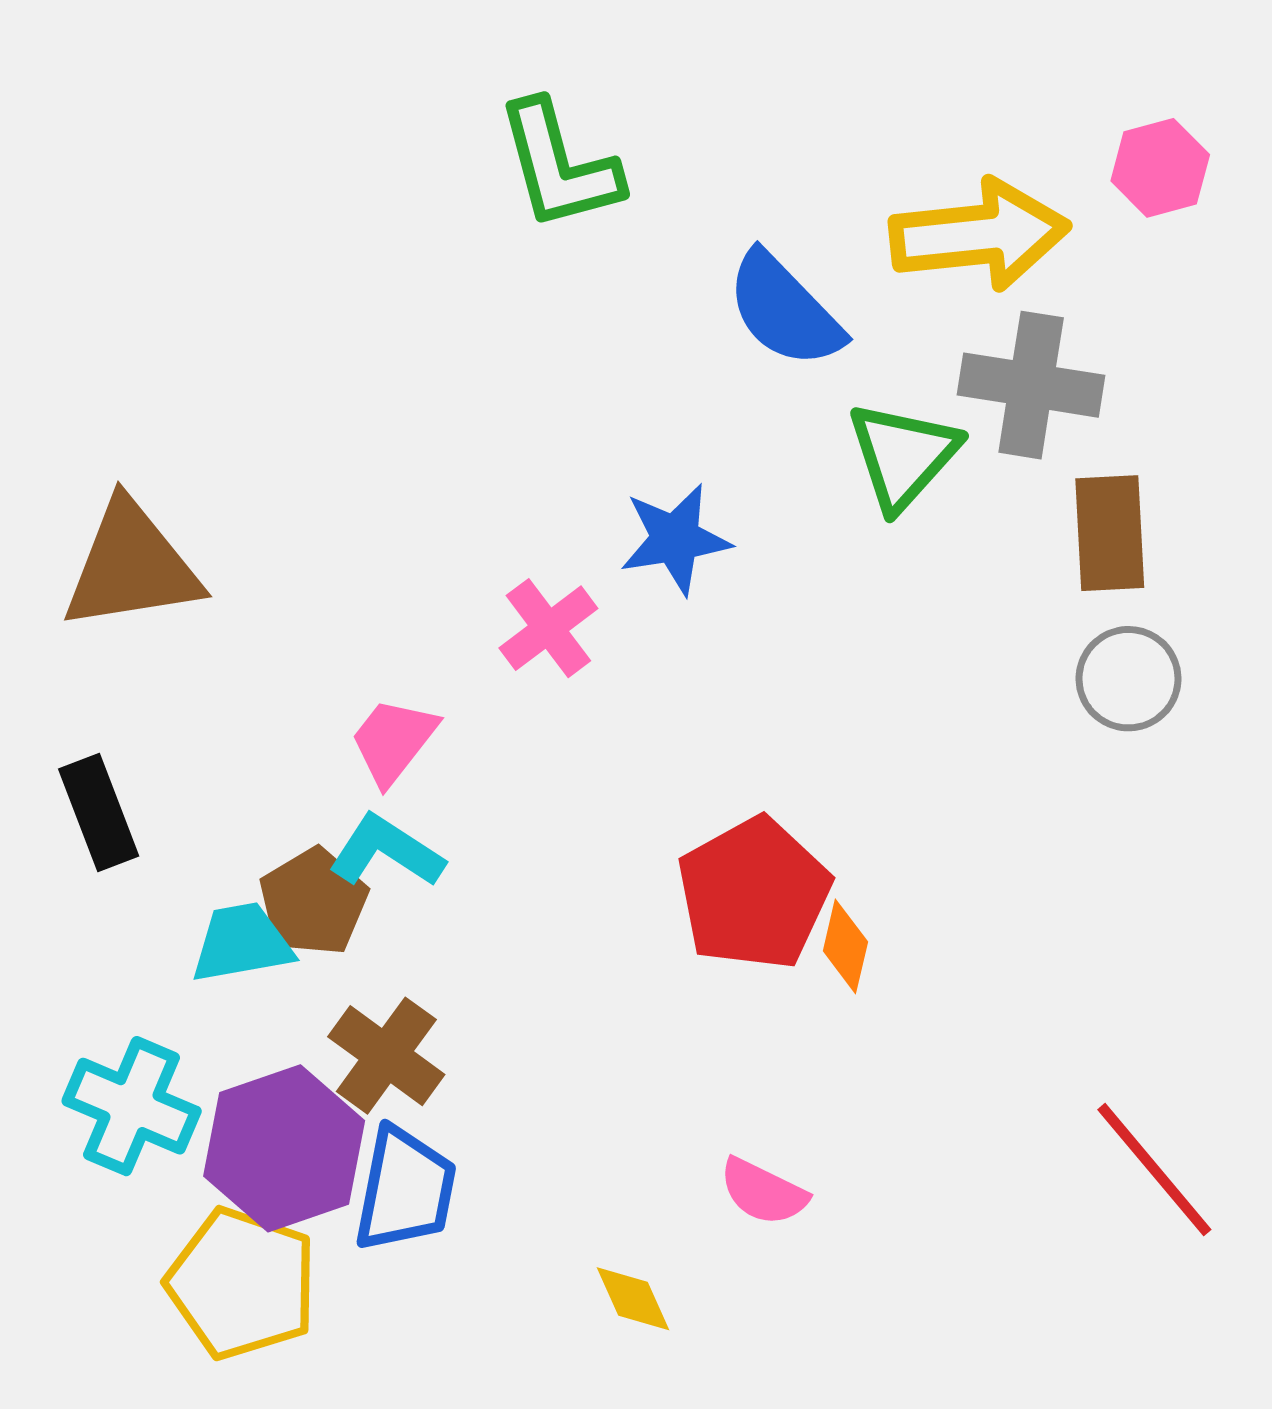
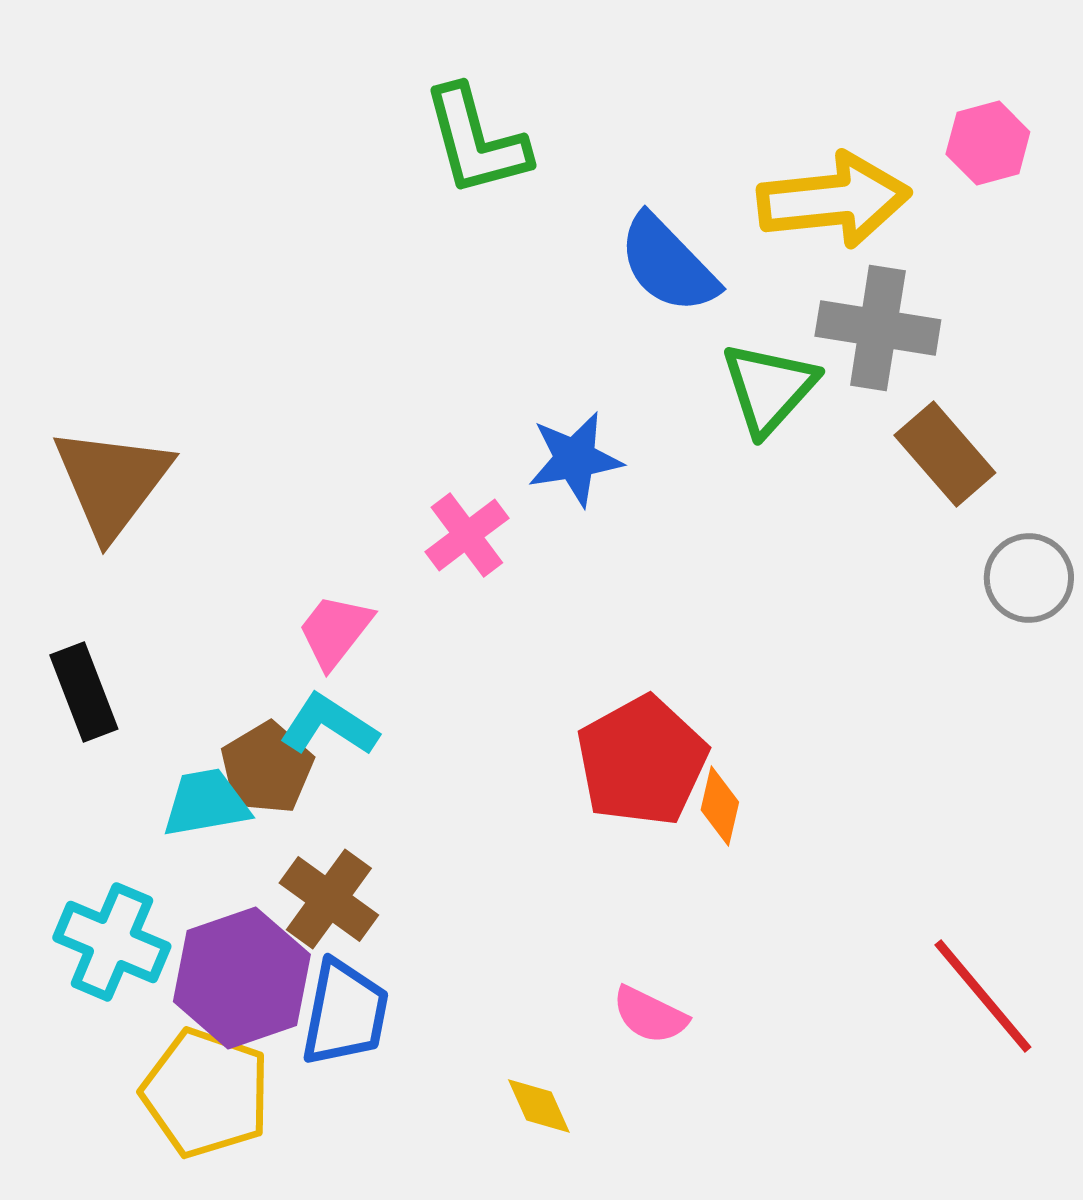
brown rectangle: (1110, 533) -> (945, 454), turned -38
brown triangle: (132, 566) -> (112, 482), turned -44
gray circle: (1129, 679) -> (1029, 578), moved

